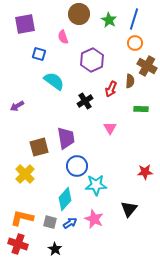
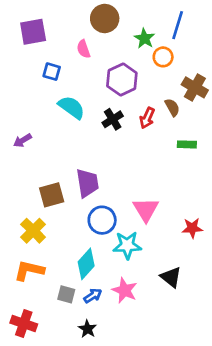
green star: (109, 20) -> (144, 38), moved
orange circle: (135, 43) -> (163, 57), moved
brown semicircle: (130, 81) -> (172, 107), turned -32
black cross: (85, 101) -> (113, 119), moved
pink triangle: (110, 128) -> (146, 209), moved, size x1.5
black triangle: (129, 209) -> (171, 277), turned -30
orange L-shape: (22, 218) -> (29, 270), moved
black star: (55, 249) -> (87, 329), moved

